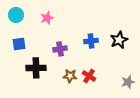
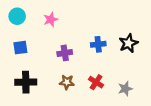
black cross: (36, 68) -> (26, 82), moved
brown star: (70, 76) -> (67, 82), moved
gray star: (128, 82) -> (125, 89), moved

